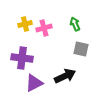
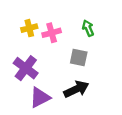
gray square: (81, 49) -> (79, 58), moved
purple cross: (22, 58) -> (26, 68), turned 30

